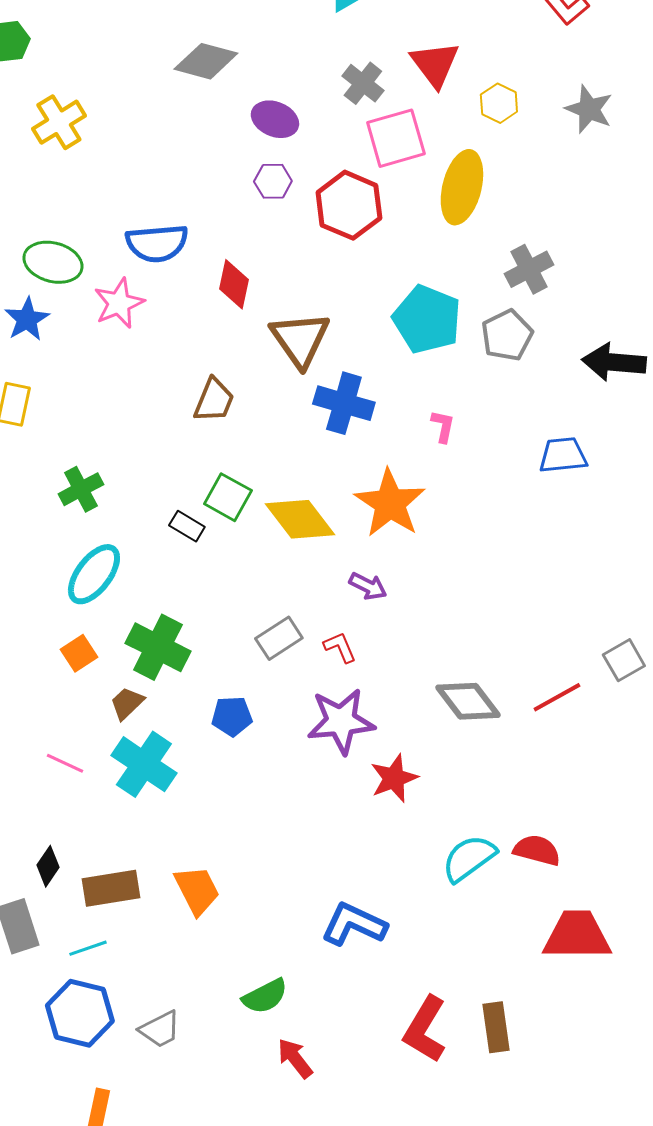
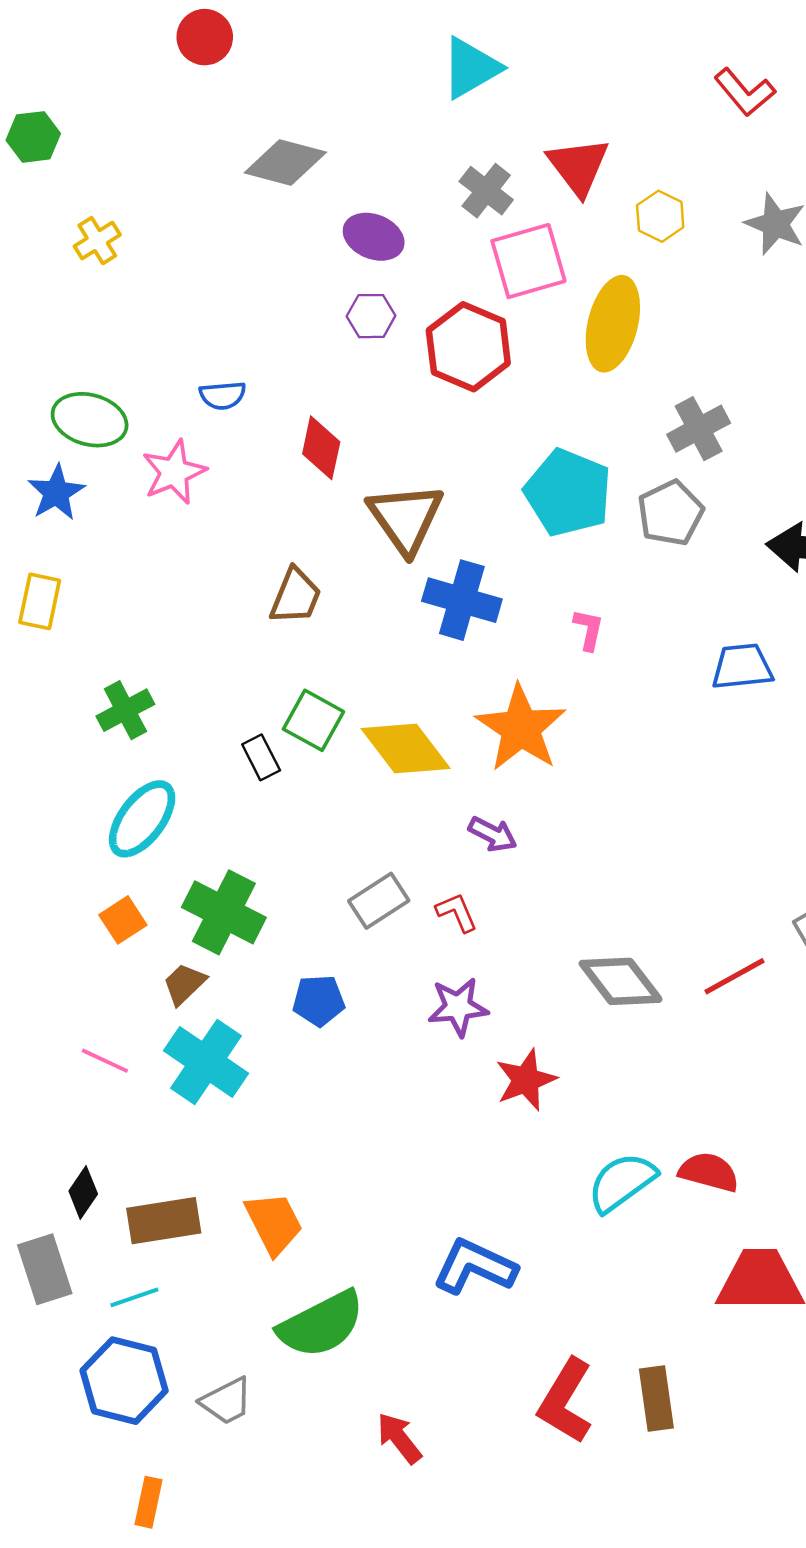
yellow cross: (59, 122) -> (97, 241), size x0.7
blue semicircle: (157, 243) -> (223, 395), size x0.6
black rectangle: (187, 526) -> (261, 757), turned 32
purple star: (341, 721) -> (458, 1007), size x0.7
green semicircle: (265, 996) -> (321, 1324), moved, size x1.5

